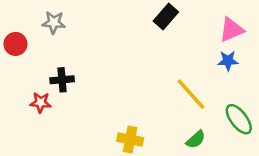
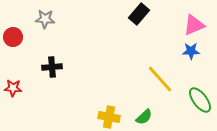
red star: (41, 102) -> (13, 88), moved
green semicircle: (196, 139) -> (144, 117), moved

